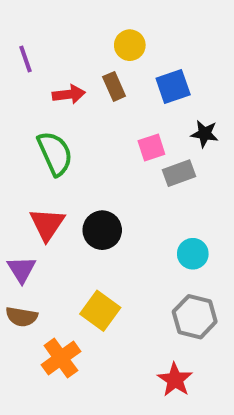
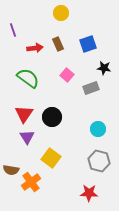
yellow circle: (130, 45) -> (61, 13), moved
pink square: (151, 147) -> (67, 75), moved, turned -32
green semicircle: (55, 153) -> (28, 78), turned -30
purple triangle: (22, 269) -> (27, 137), moved
brown semicircle: (22, 317) -> (11, 170), moved
red star: (175, 380) -> (89, 193), turned -30

